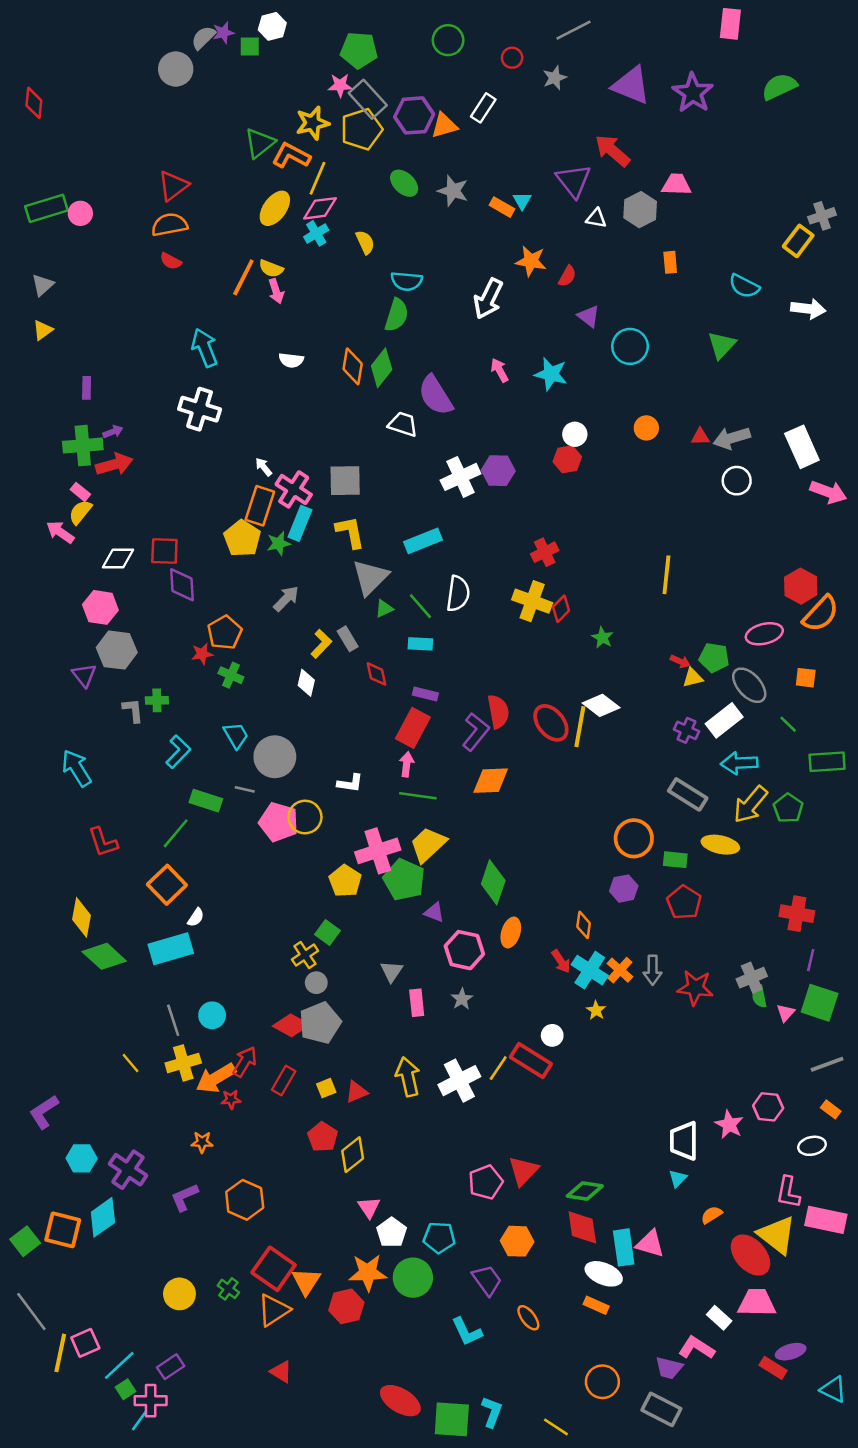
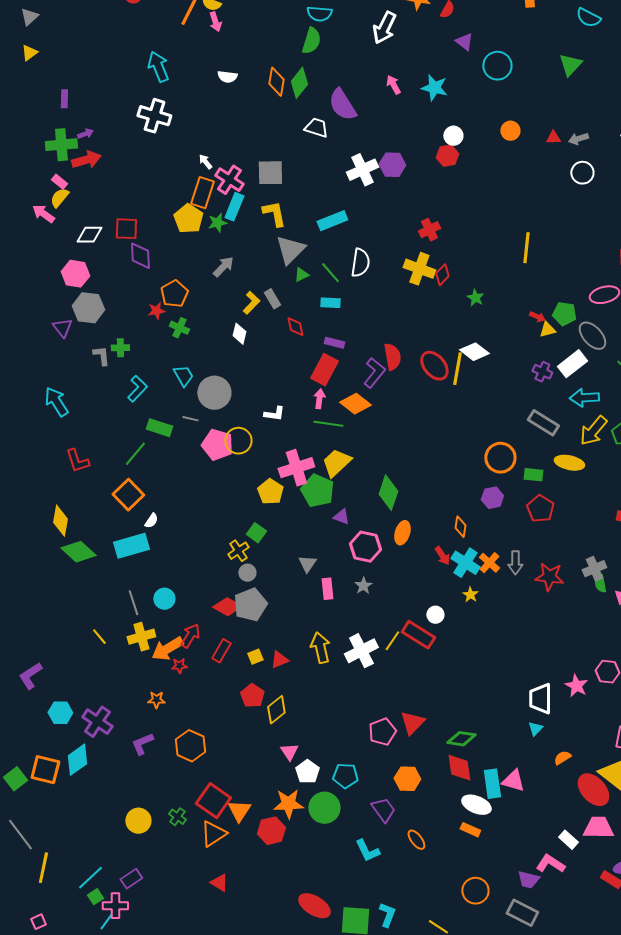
gray arrow: (732, 438) -> (578, 139), size x0.7
orange diamond: (491, 781) -> (355, 404), moved, turned 40
pink square: (85, 1343) -> (38, 922), moved, size x0.7

